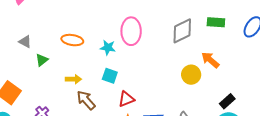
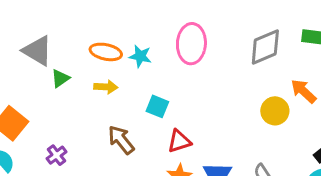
gray triangle: (25, 42) -> (37, 51), size x1.6
cyan star: (108, 48) -> (140, 56), moved
yellow arrow: (73, 79) -> (106, 87), moved

